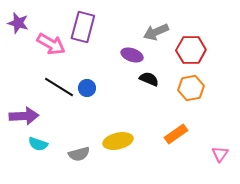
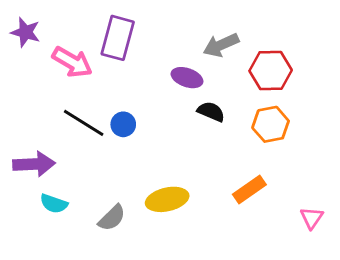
gray semicircle: (79, 154) -> (112, 218), turned -30

